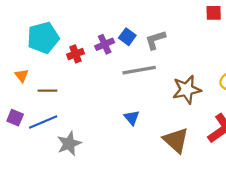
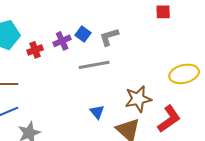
brown star: (187, 90) -> (138, 99), moved
blue triangle: (132, 118) -> (97, 112), moved

